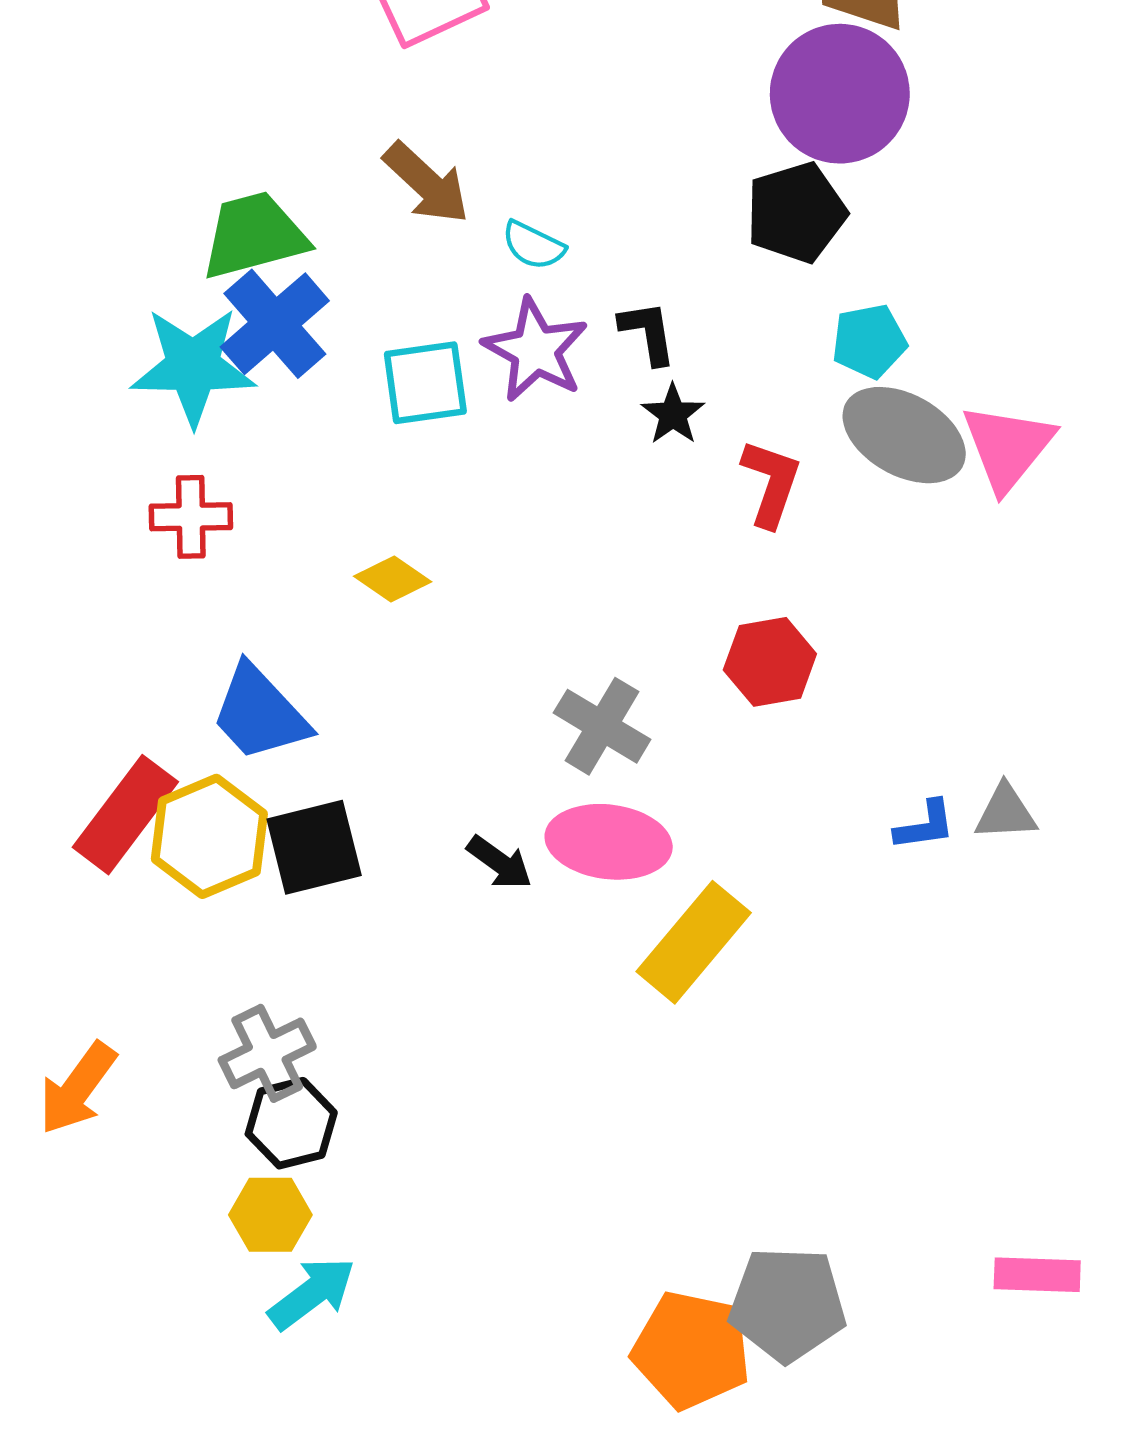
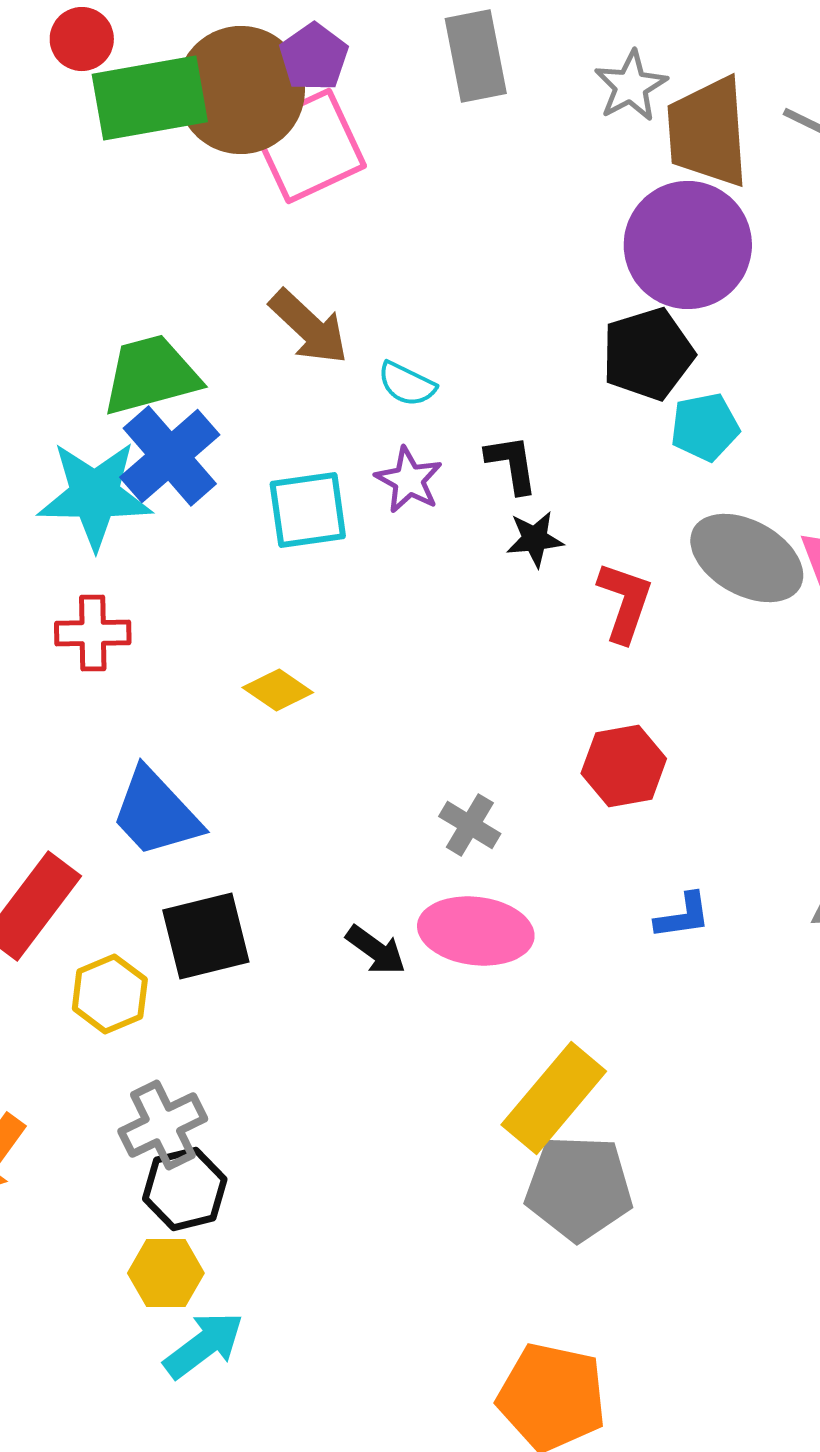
cyan pentagon: (869, 341) -> (705, 427), moved
purple star: (535, 350) -> (409, 480), size x0.7
black star: (673, 414) -> (535, 539), turned 30
gray cross: (602, 726) -> (470, 825), size x0.7
blue L-shape: (925, 825) -> (683, 916), moved
yellow hexagon: (209, 836) -> (110, 994), moved, size x0.7
yellow rectangle: (694, 942) -> (554, 1098), moved
gray pentagon: (787, 1304) -> (579, 1188), moved

